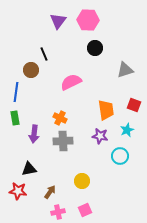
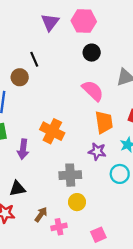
pink semicircle: (71, 82) -> (93, 91), moved, turned 70
orange cross: (60, 118) -> (52, 131), size x1.5
gray cross: (63, 141) -> (70, 175), moved
pink square: (85, 210) -> (98, 235), moved
pink cross: (58, 212) -> (59, 227), moved

